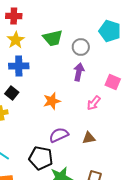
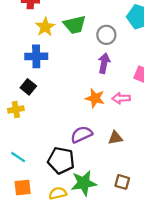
yellow star: (16, 40) -> (45, 27), moved
orange star: (52, 101) -> (95, 98), moved, turned 30
pink arrow: (94, 103) -> (121, 98), turned 49

